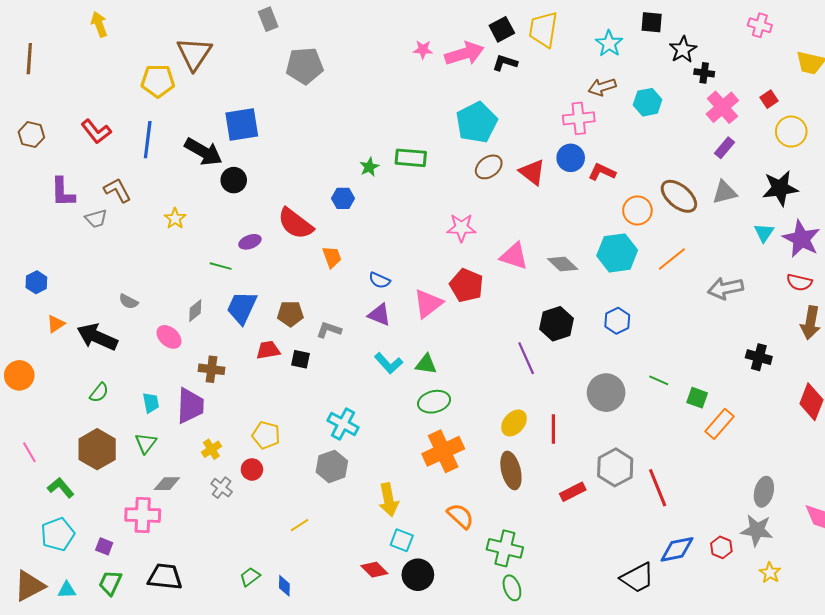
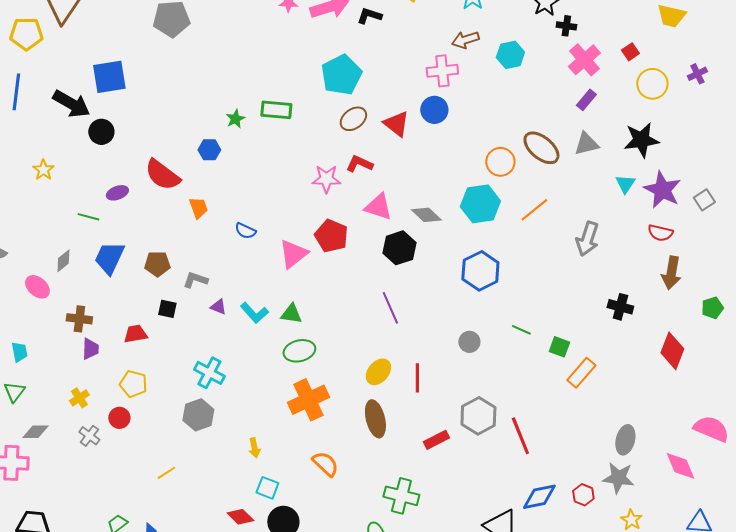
red L-shape: (602, 172) -> (359, 164), moved
gray arrow: (725, 288) -> (587, 239), turned -60
purple triangle: (379, 315) -> (218, 307), moved, size x0.7
blue hexagon: (617, 321) -> (480, 271), size x1.5
black hexagon: (556, 324) -> (399, 248), moved
red trapezoid: (268, 350) -> (135, 334), moved
gray circle: (606, 393) -> (469, 342), size x0.6
purple trapezoid: (190, 406) -> (90, 349), moved, size x0.6
yellow arrow: (389, 500) -> (254, 448), size x0.6
green cross: (505, 548) -> (401, 496), moved

